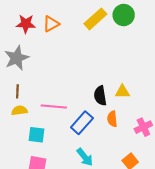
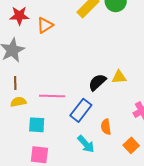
orange triangle: (51, 24) -> (45, 25), moved
black semicircle: (100, 96) -> (97, 82), turned 60
orange semicircle: (112, 119) -> (106, 127), moved

